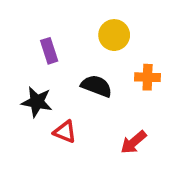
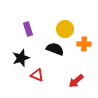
yellow circle: (114, 35) -> (65, 29), moved
black star: (37, 102) -> (21, 58), turned -30

